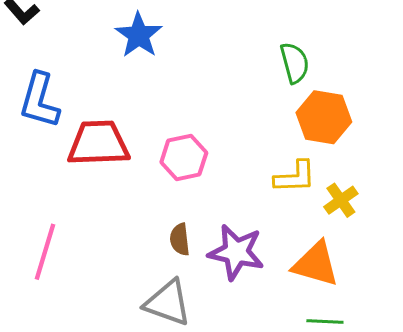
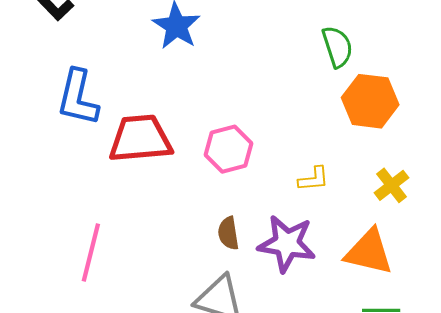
yellow L-shape: (295, 177) -> (314, 179), moved, size x0.7

